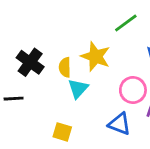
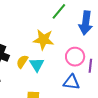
yellow semicircle: (65, 67) -> (22, 62), moved, turned 48

